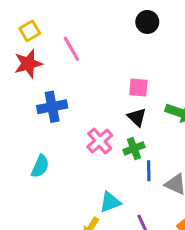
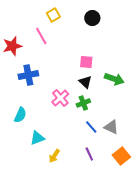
yellow square: (30, 31) -> (53, 15), moved
blue line: (149, 171) -> (91, 127), moved, turned -40
cyan triangle: (110, 202) -> (37, 138), moved

